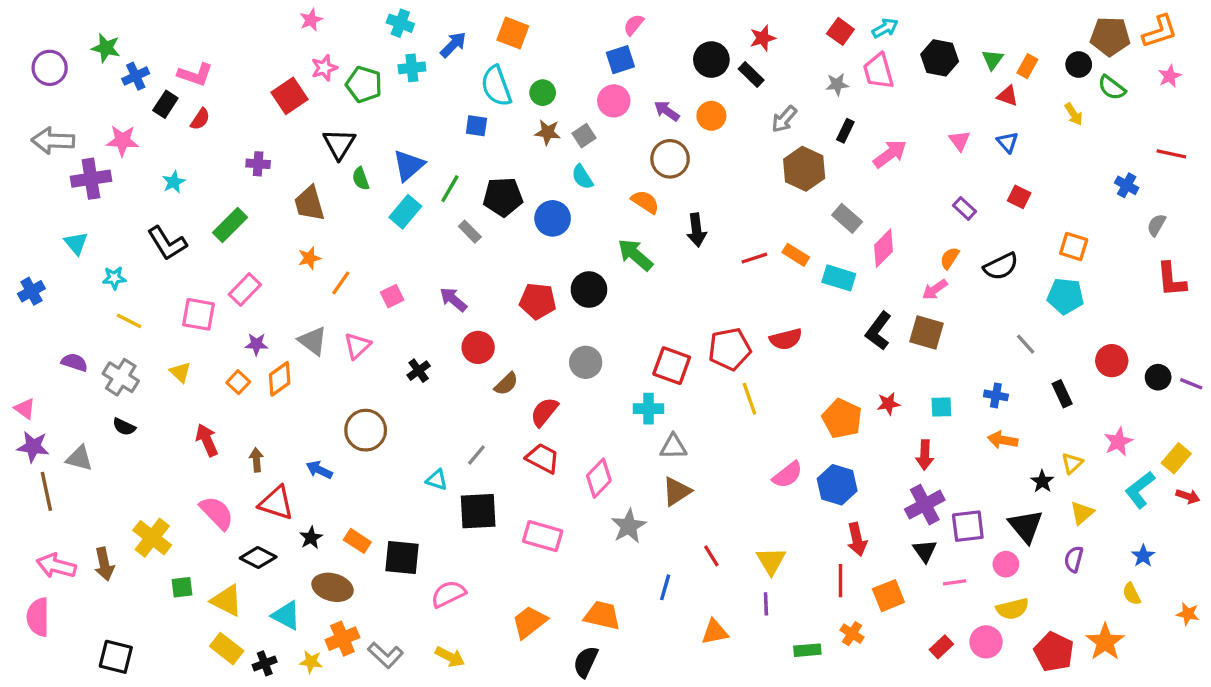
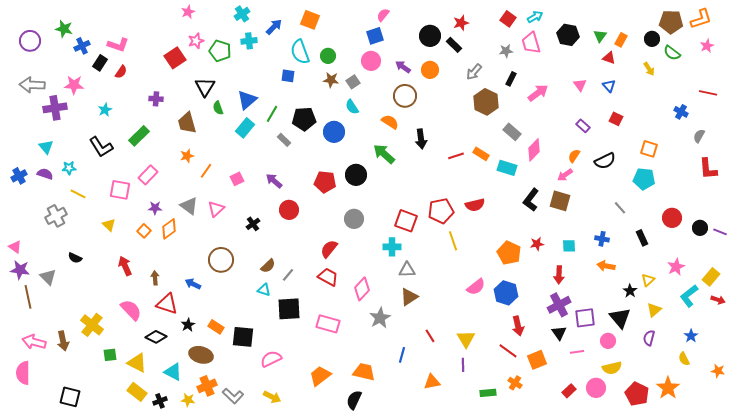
cyan cross: (400, 23) -> (242, 14), turned 35
purple semicircle: (74, 362) -> (45, 174), moved
gray cross: (121, 377) -> (56, 216), moved, turned 30
brown semicircle: (506, 384) -> (268, 266), moved
gray triangle: (79, 458) -> (48, 277), turned 30
red line: (840, 581) -> (508, 351), turned -54

